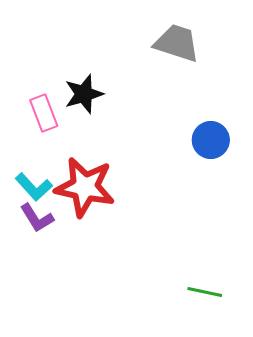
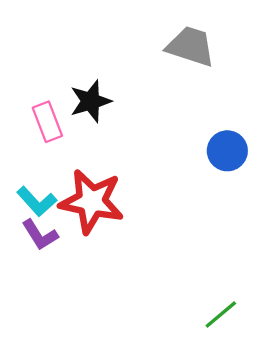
green line: (205, 292) -> (221, 315), turned -52

